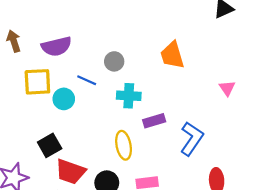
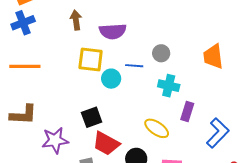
blue line: (87, 80) -> (134, 66), turned -30
purple rectangle: (154, 121) -> (187, 111), turned -66
yellow ellipse: (124, 145) -> (157, 128), turned -55

